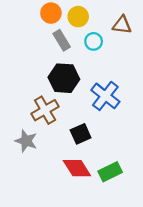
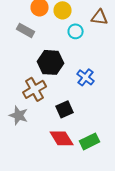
gray rectangle: (62, 40) -> (26, 30), moved, turned -30
blue cross: (105, 96) -> (86, 77), size x0.7

